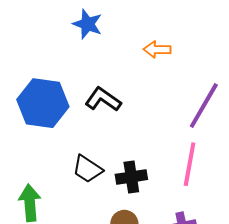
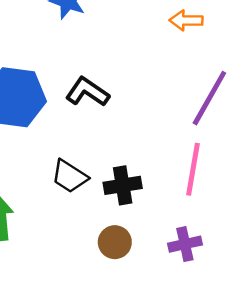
orange arrow: (157, 50) -> (186, 20), moved

